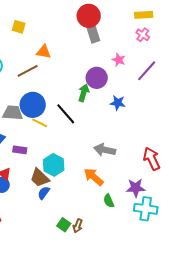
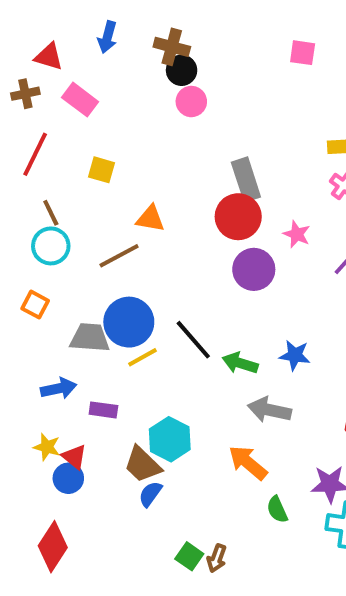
red circle: (89, 16) -> (238, 217), moved
green arrow: (84, 93) -> (240, 363), moved, turned -90
blue star: (118, 103) -> (295, 355), moved
yellow line: (40, 123) -> (143, 357), turned -56

